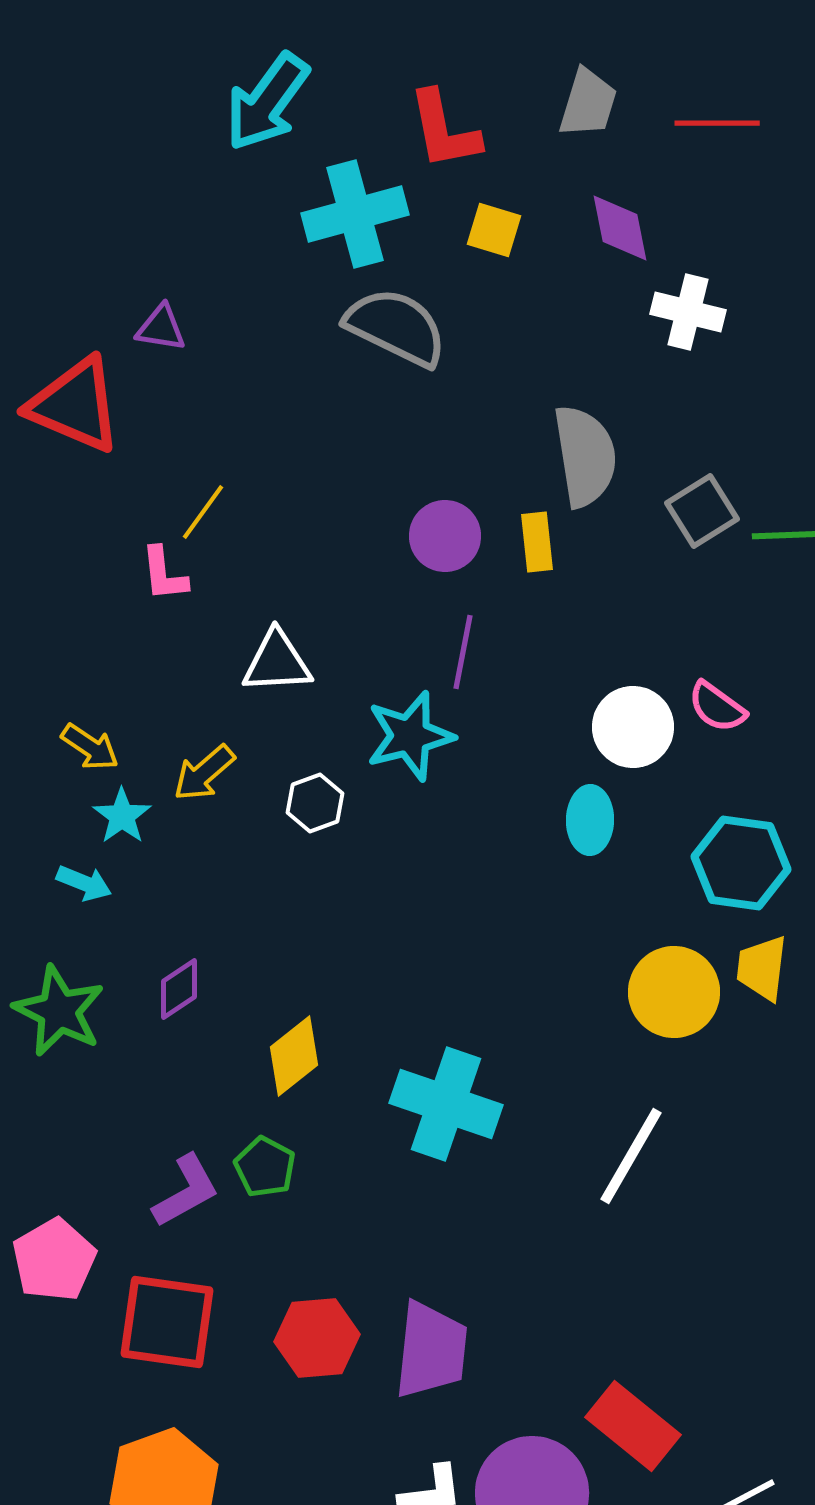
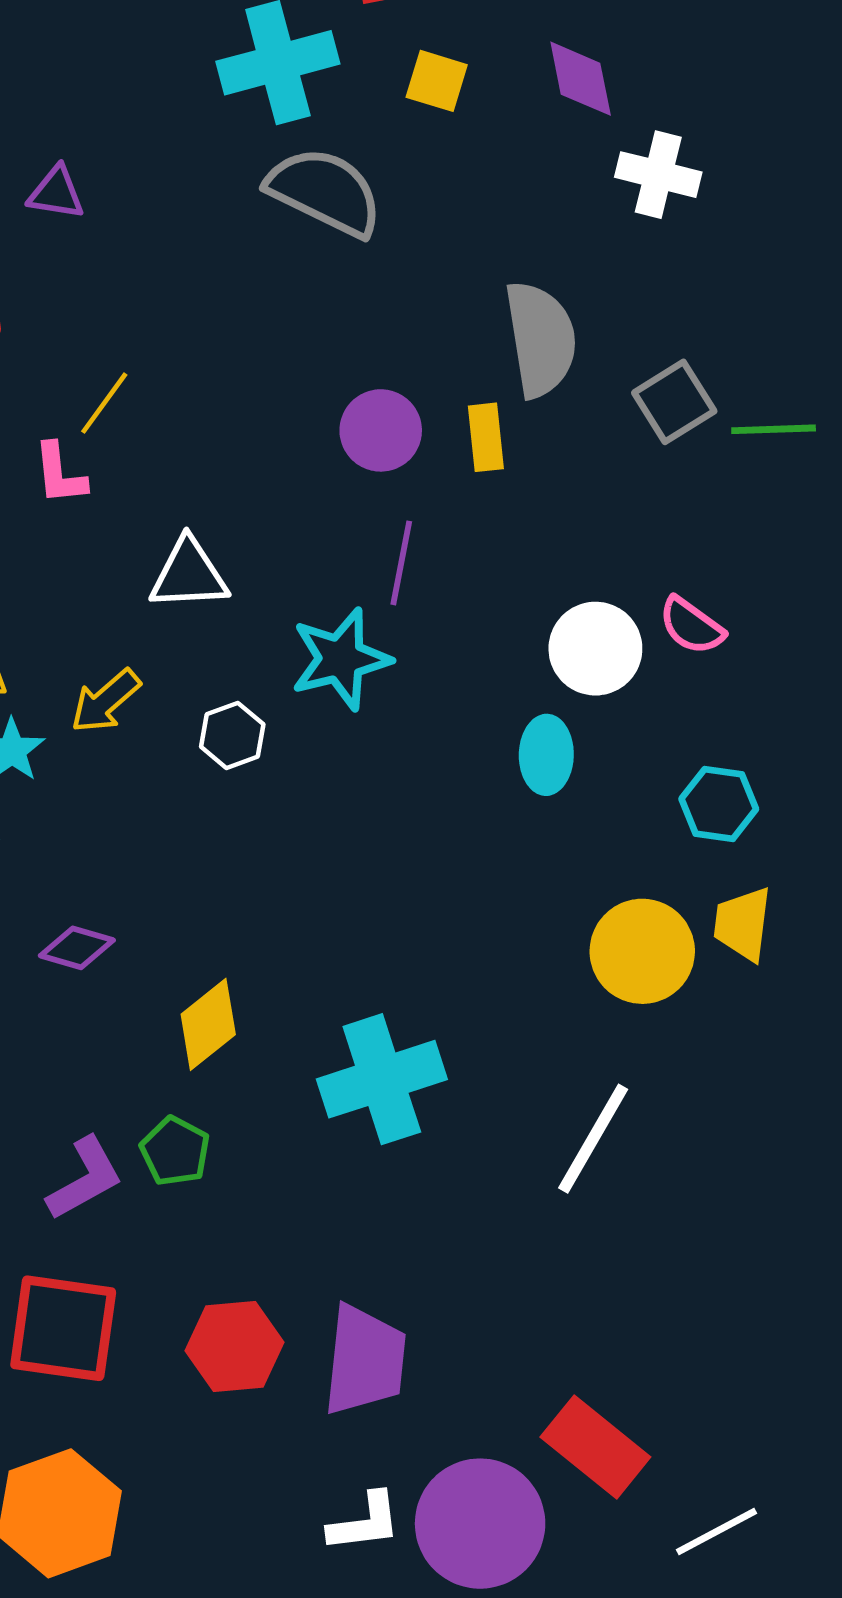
cyan hexagon: (741, 863) -> (719, 804), size x0.7
purple diamond: (179, 989) -> (77, 948), turned 50
cyan cross: (446, 1104) -> (382, 1079), turned -37

